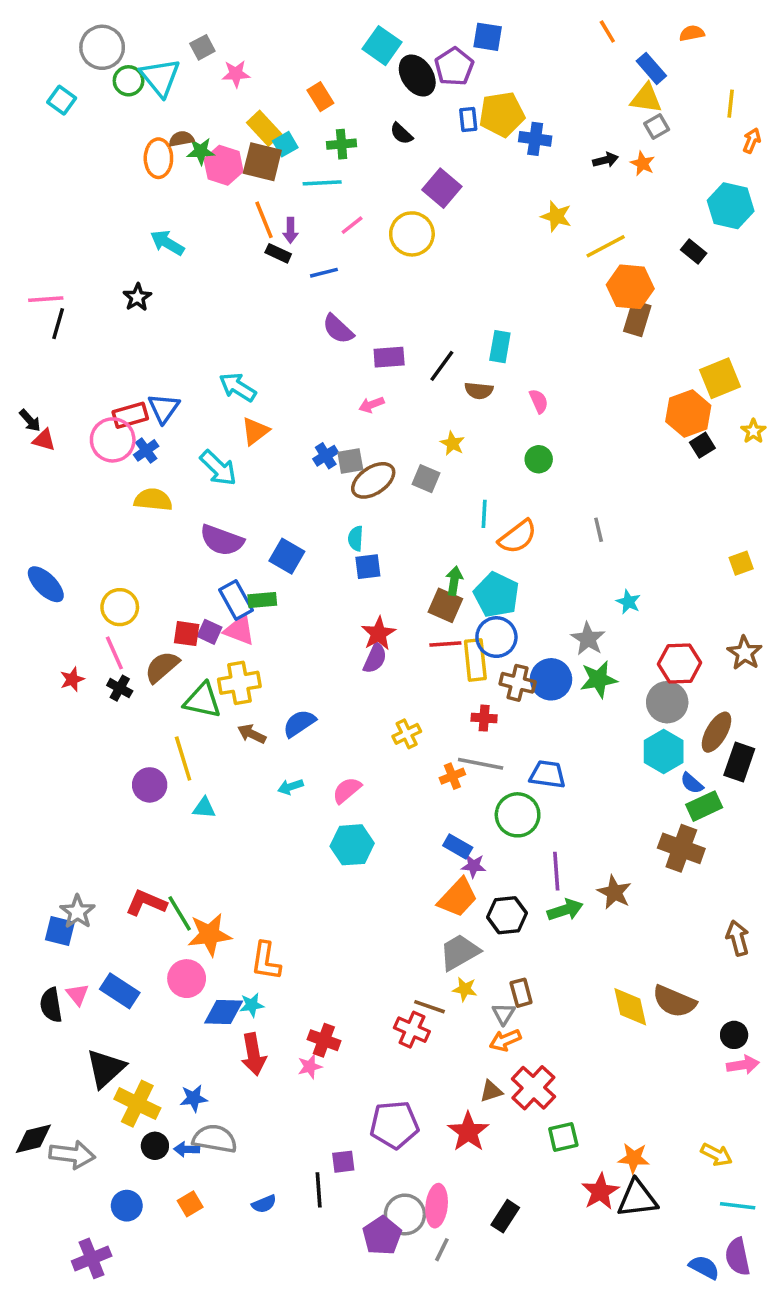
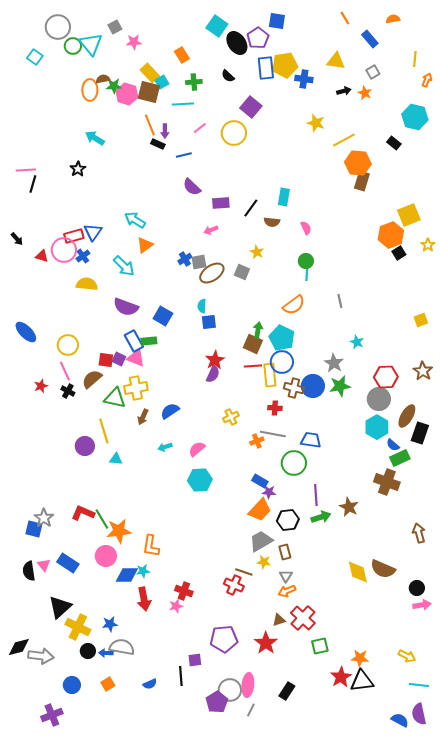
yellow triangle: (646, 98) -> (336, 61), moved
blue rectangle: (468, 119) -> (266, 68), size x1.6
red triangle: (44, 440) -> (42, 256), moved
cyan line: (484, 514) -> (307, 273), moved
brown arrow: (252, 734) -> (143, 417), turned -91
brown rectangle: (521, 993) -> (285, 552), moved

